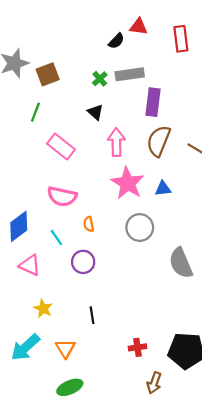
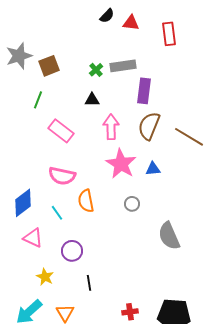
black semicircle: (116, 41) -> (107, 16), moved
black triangle: (95, 112) -> (92, 100), turned -42
orange semicircle: (89, 224) -> (86, 201), size x1.6
gray circle: (140, 228) -> (132, 204), size x0.6
purple circle: (83, 262) -> (72, 251), moved

